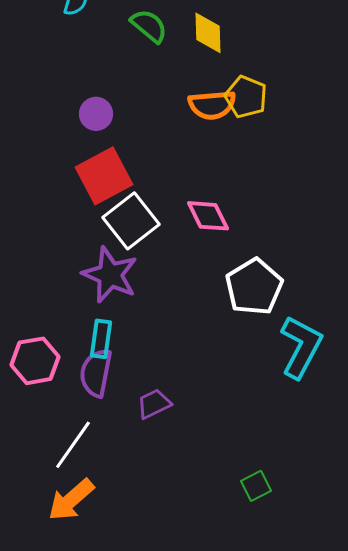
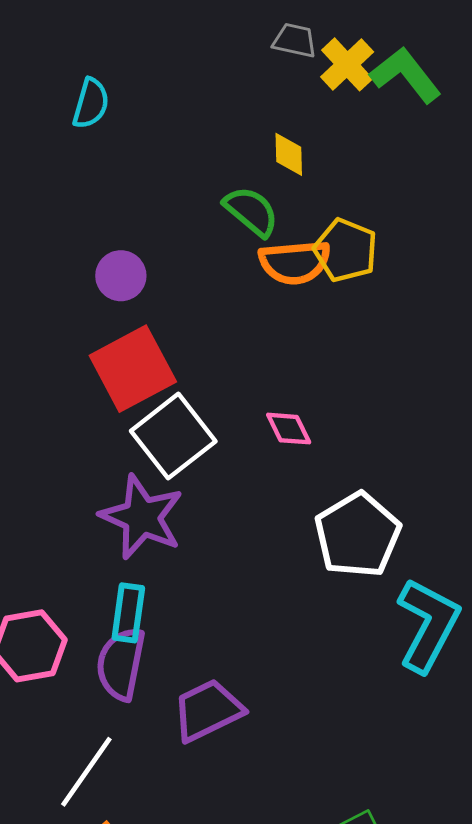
green semicircle: (149, 26) -> (251, 211), moved
yellow diamond: (208, 33) -> (289, 154), size x0.7
pink diamond: (208, 216) -> (289, 429), size x0.7
purple trapezoid: (154, 404) -> (208, 710), size x1.4

